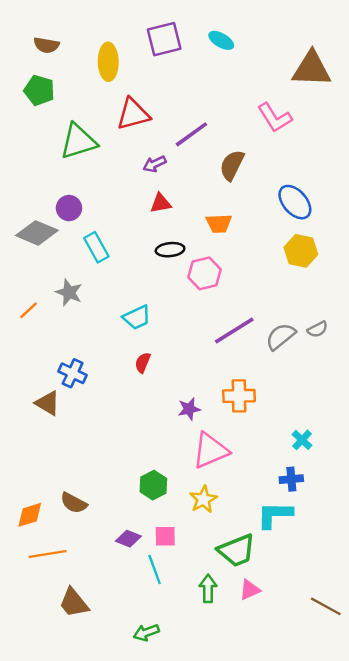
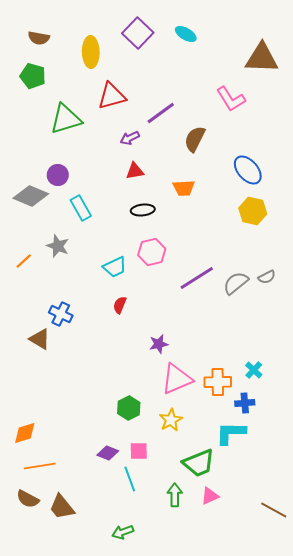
purple square: (164, 39) -> (138, 33), turned -32
pink hexagon: (205, 273) -> (152, 252), moved
orange cross: (239, 396) -> (218, 382), moved
brown semicircle: (74, 503) -> (28, 499), moved

